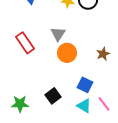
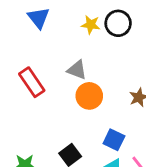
gray triangle: (58, 34) -> (77, 70), turned -42

